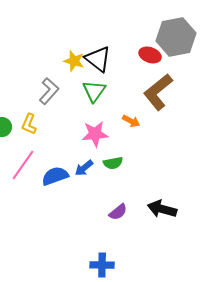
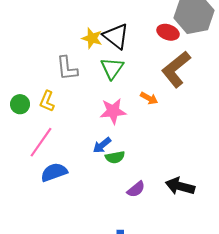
gray L-shape: (49, 91) -> (67, 68), turned 132
green semicircle: (113, 163) -> (115, 157), moved
blue semicircle: (55, 176) -> (54, 172), moved

